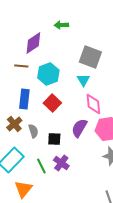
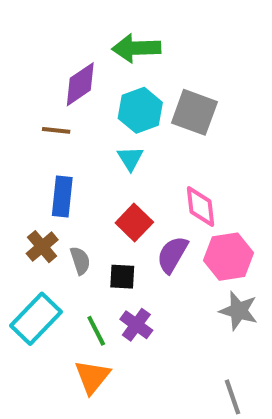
green arrow: (61, 25) -> (136, 48), size x1.6
cyan hexagon: (48, 74) -> (140, 110), moved
cyan triangle: (83, 80) -> (130, 158), moved
red square: (52, 103) -> (134, 223), moved
orange triangle: (23, 189) -> (92, 377), moved

